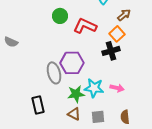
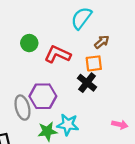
orange square: (117, 34) -> (94, 63), turned 35
black cross: (111, 51) -> (87, 83), turned -36
pink arrow: (117, 88) -> (120, 125), moved

